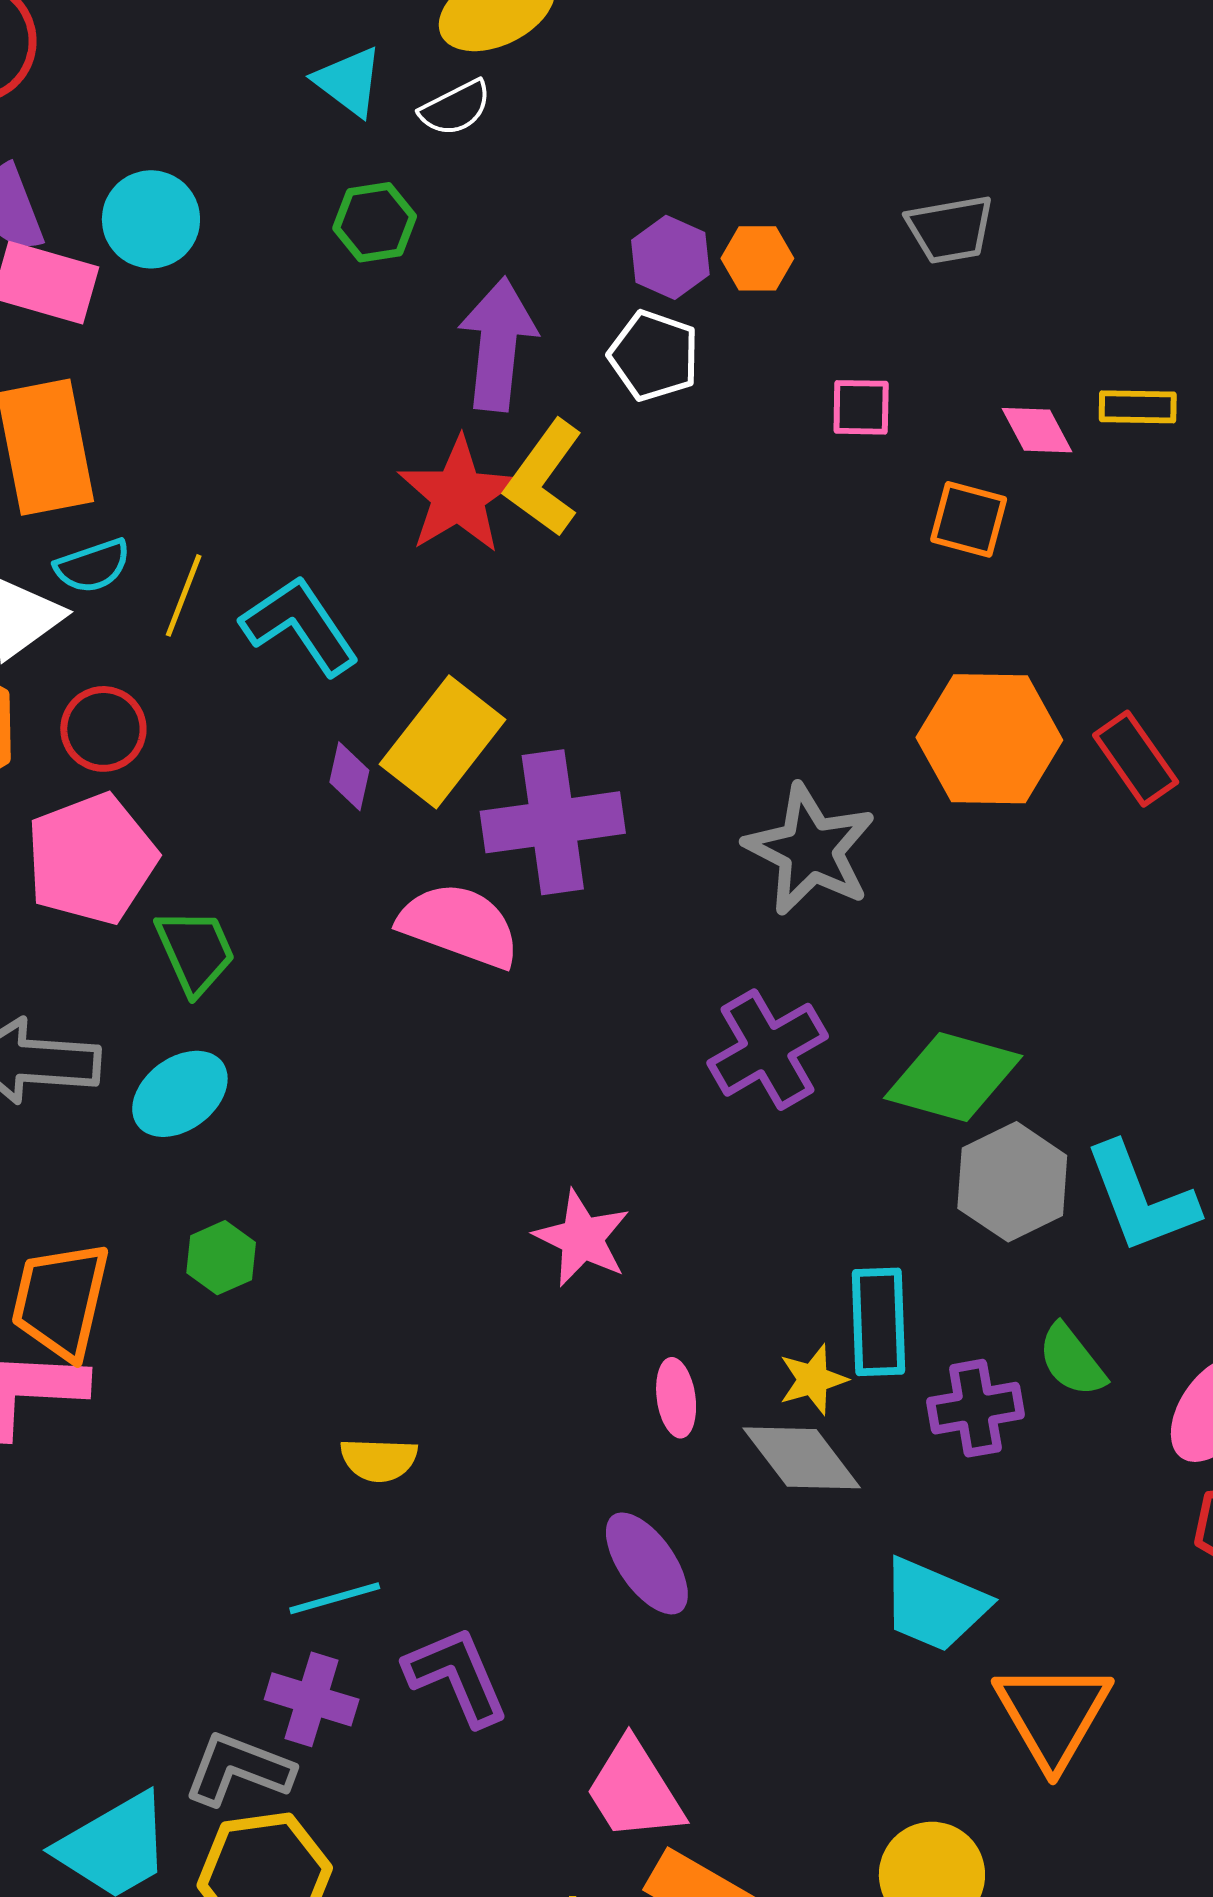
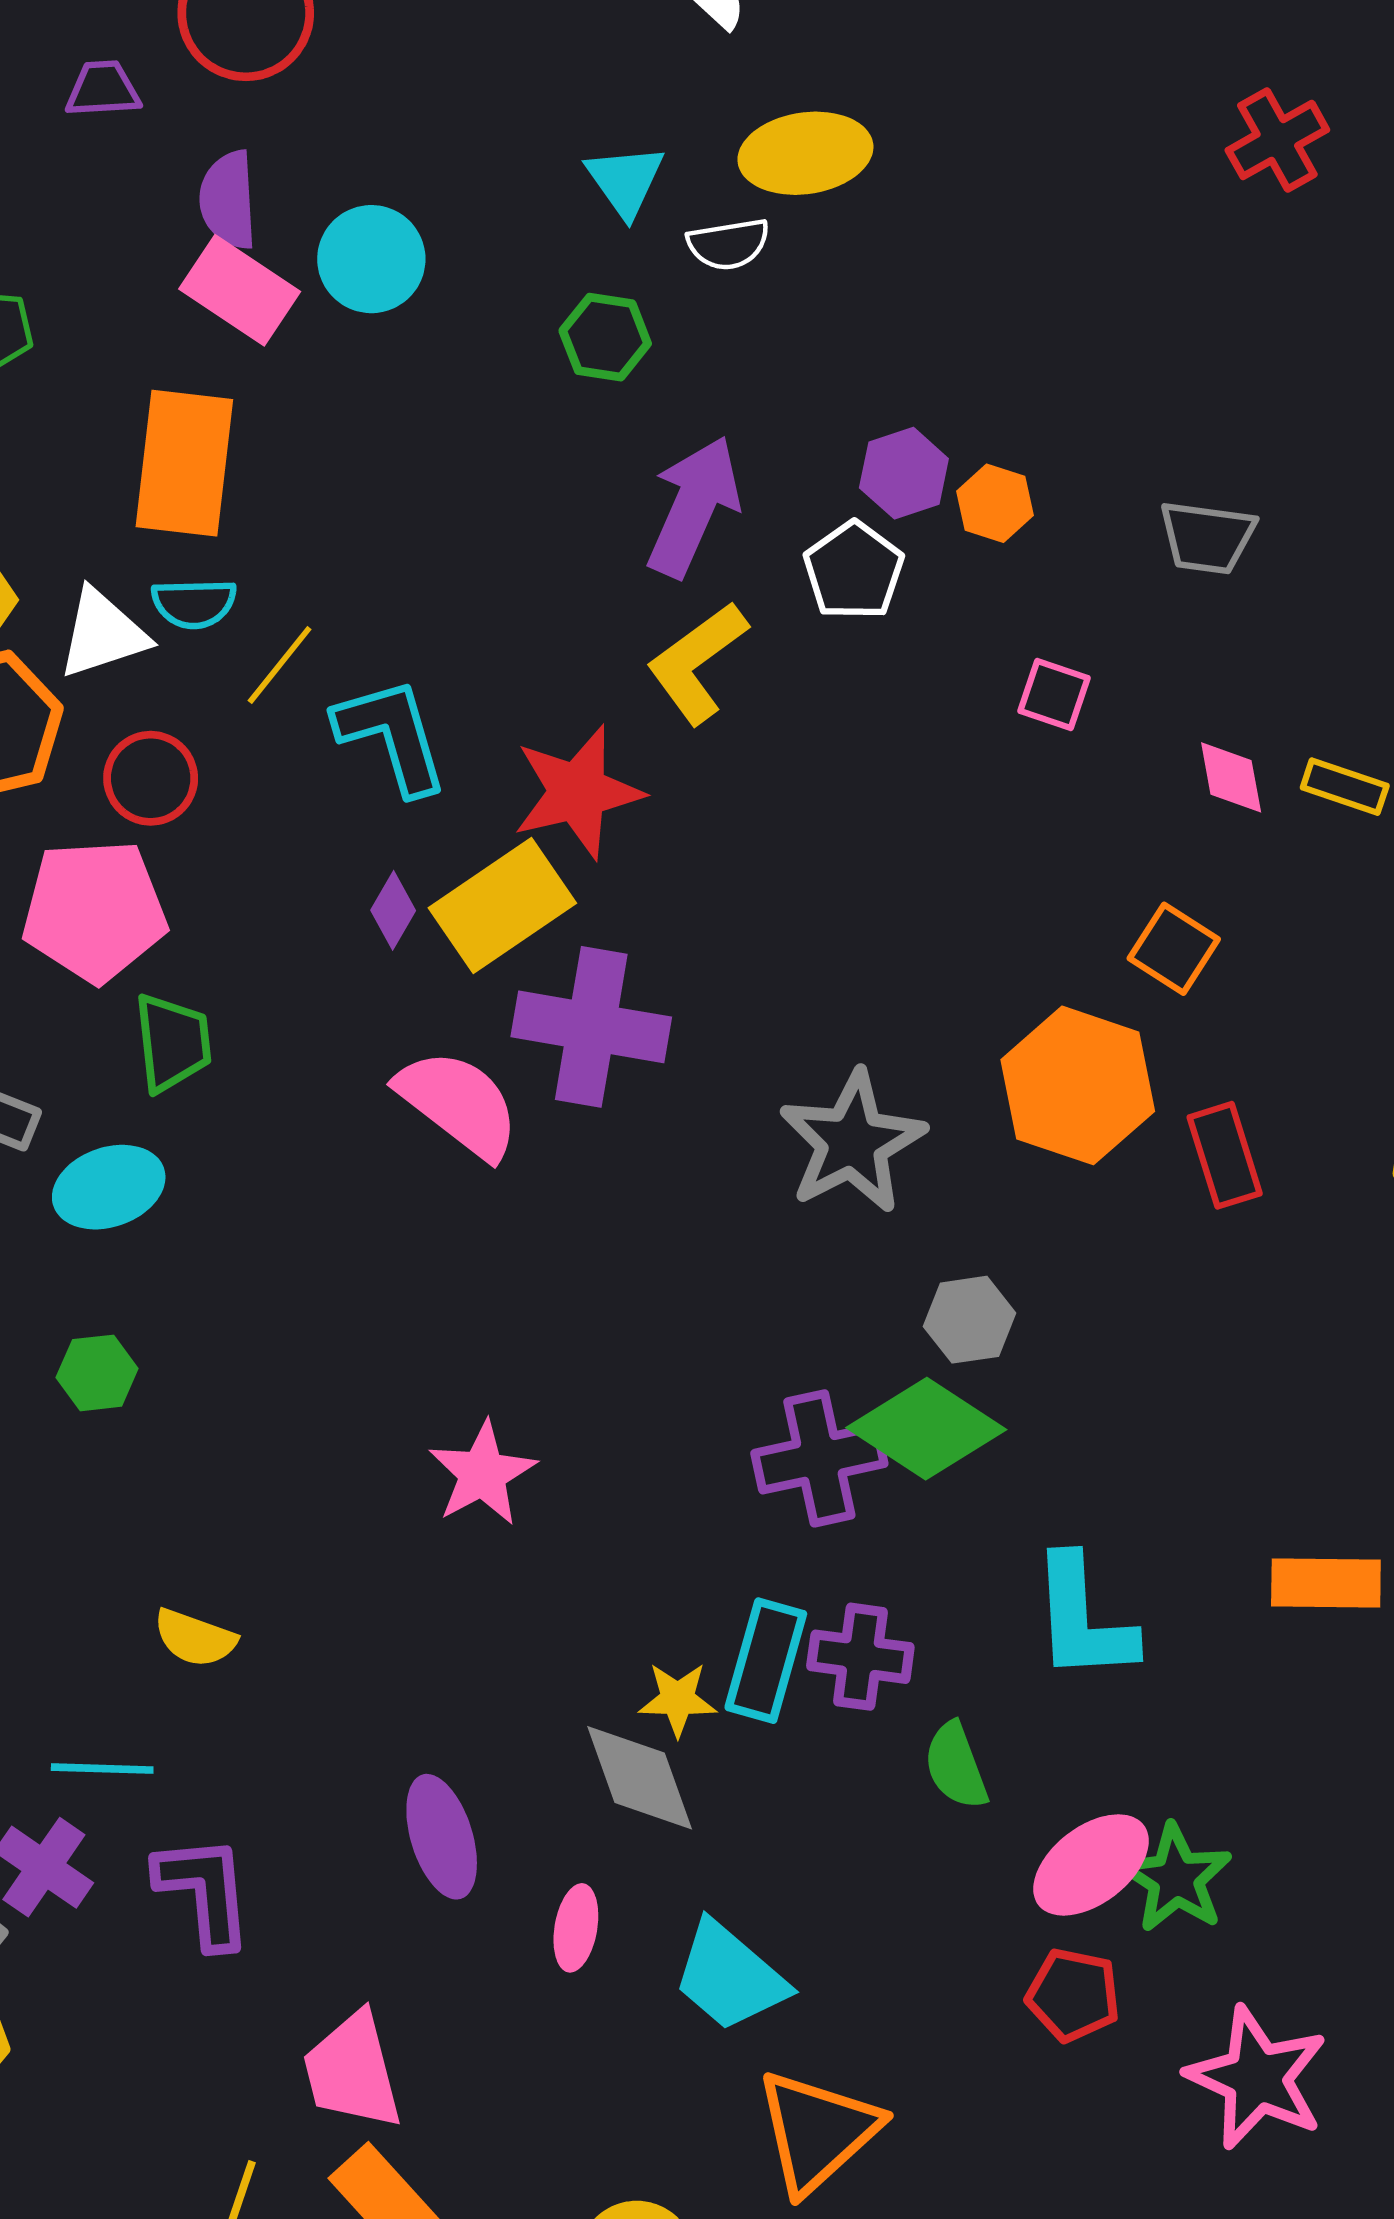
red star: (458, 495) -> (578, 792), moved
orange square: (969, 519) -> (1174, 949), moved
purple cross: (768, 1050) -> (819, 1458), moved
gray hexagon: (1012, 1182) -> (969, 1320), moved, size x0.7
pink ellipse: (676, 1398) -> (576, 1928), moved
purple cross: (975, 1408) -> (860, 1657), moved

